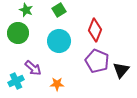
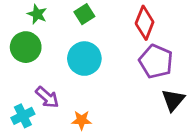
red diamond: (95, 30) -> (145, 23), moved
purple pentagon: (97, 61) -> (156, 61), moved

